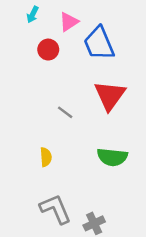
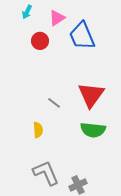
red triangle: (110, 95) -> (91, 95), moved
gray line: (65, 112) -> (54, 103), moved

